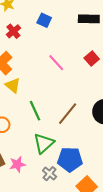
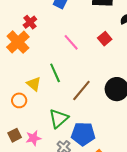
red cross: (13, 31) -> (30, 22), moved
yellow triangle: (13, 85) -> (34, 84), moved
green line: (35, 111) -> (55, 73), moved

